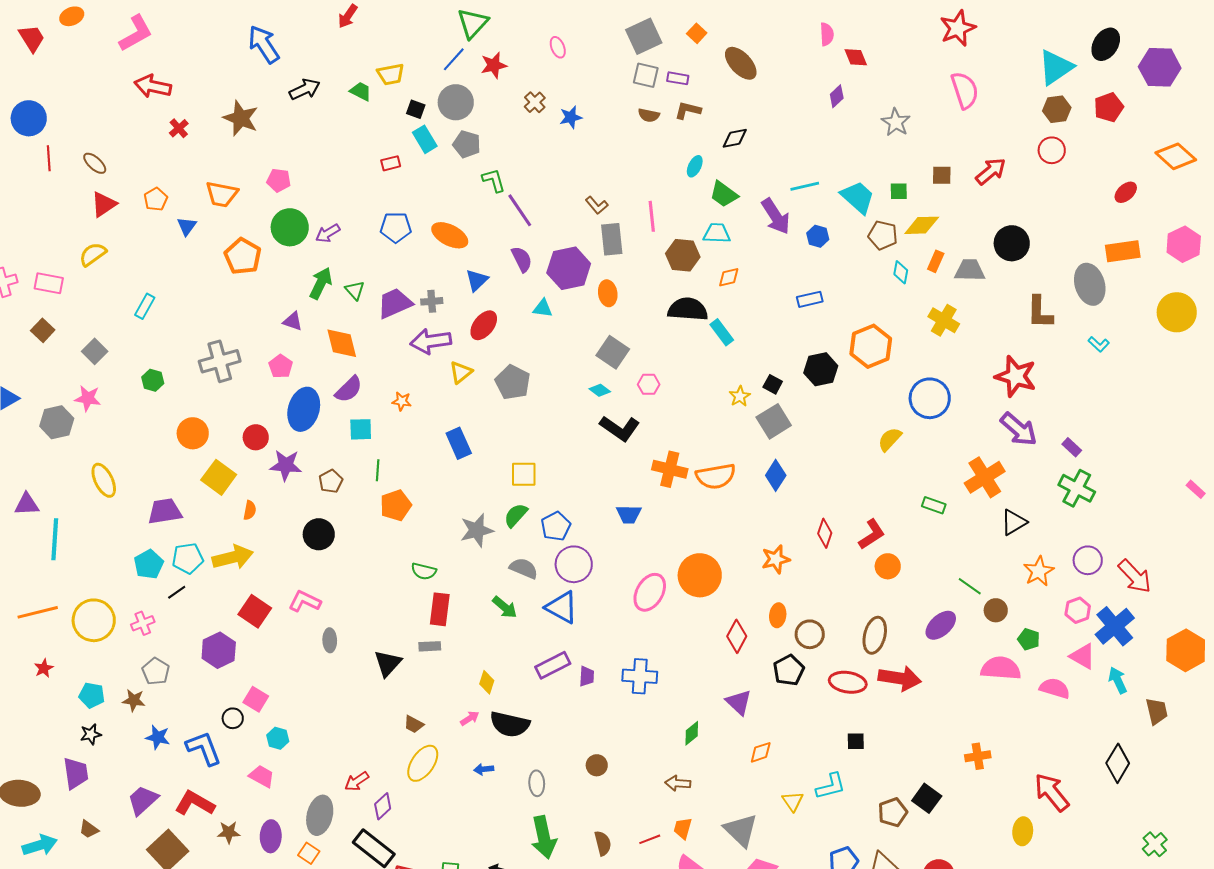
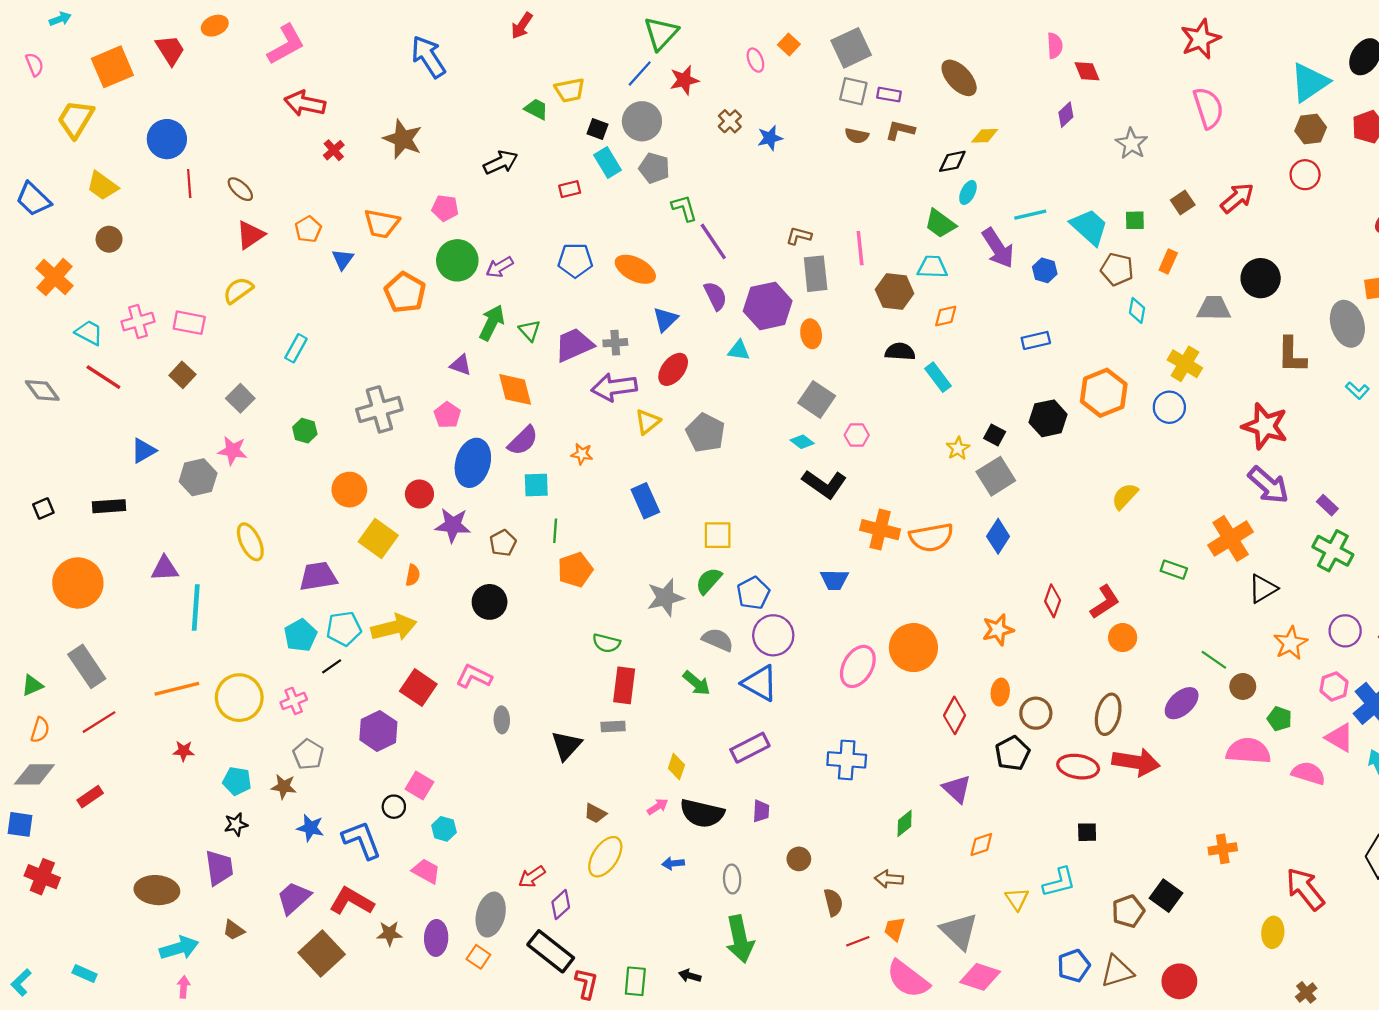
orange square: (697, 33) -> (789, 45), moved
black arrow: (305, 89) -> (501, 162), moved
cyan ellipse: (695, 166) -> (968, 192), moved
brown square: (942, 175) -> (1183, 202), turned -35
brown L-shape: (597, 205) -> (799, 236), turned 145
yellow diamond: (922, 225) -> (985, 136), moved, size x0.7
orange rectangle: (936, 261) -> (1168, 261), moved
black semicircle: (688, 309) -> (900, 352), size x0.7
blue circle: (930, 398) -> (1169, 407), moved, size x0.7
red star: (44, 668) -> (184, 751), turned 30
purple trapezoid: (587, 676) -> (761, 811), moved
brown semicircle: (603, 843) -> (833, 902), moved

